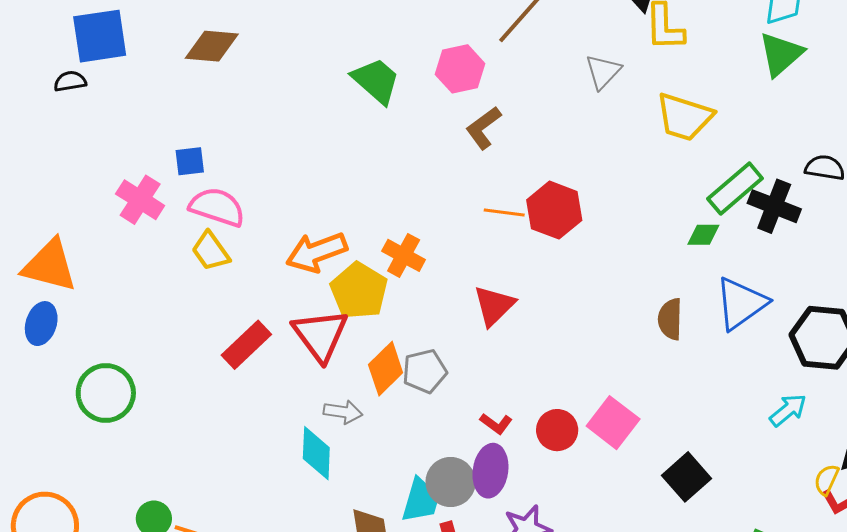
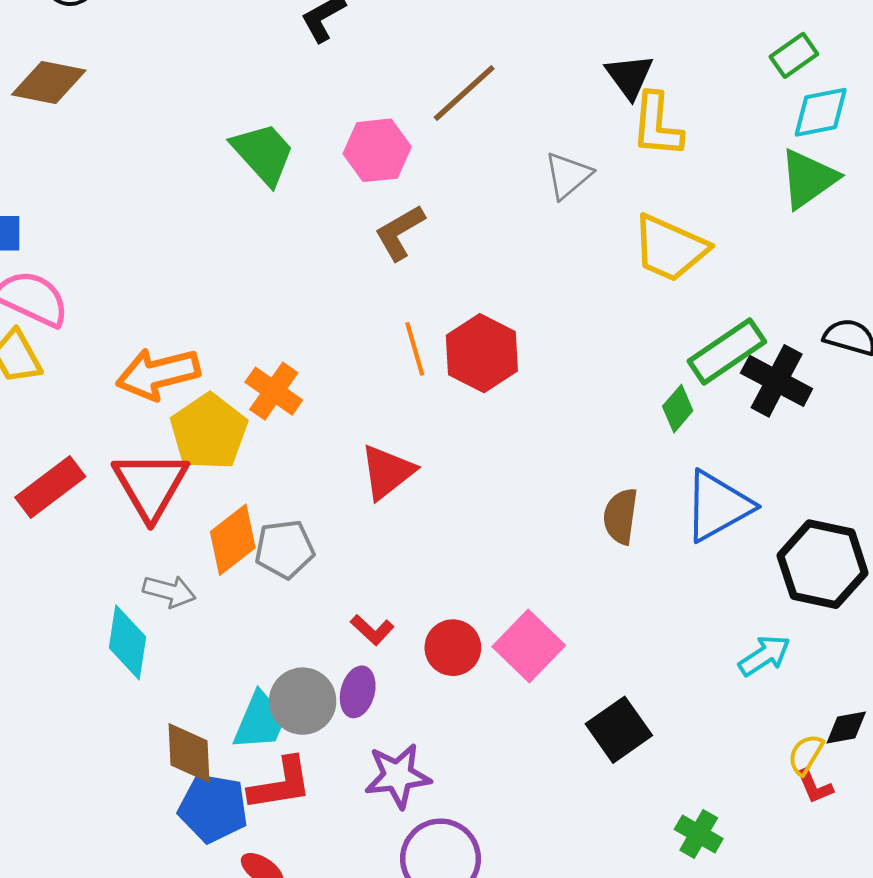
orange line: (504, 213) -> (415, 349), turned 60
green diamond: (703, 235) -> (678, 409), turned -56
purple ellipse: (490, 471) -> (358, 692), size x0.7

